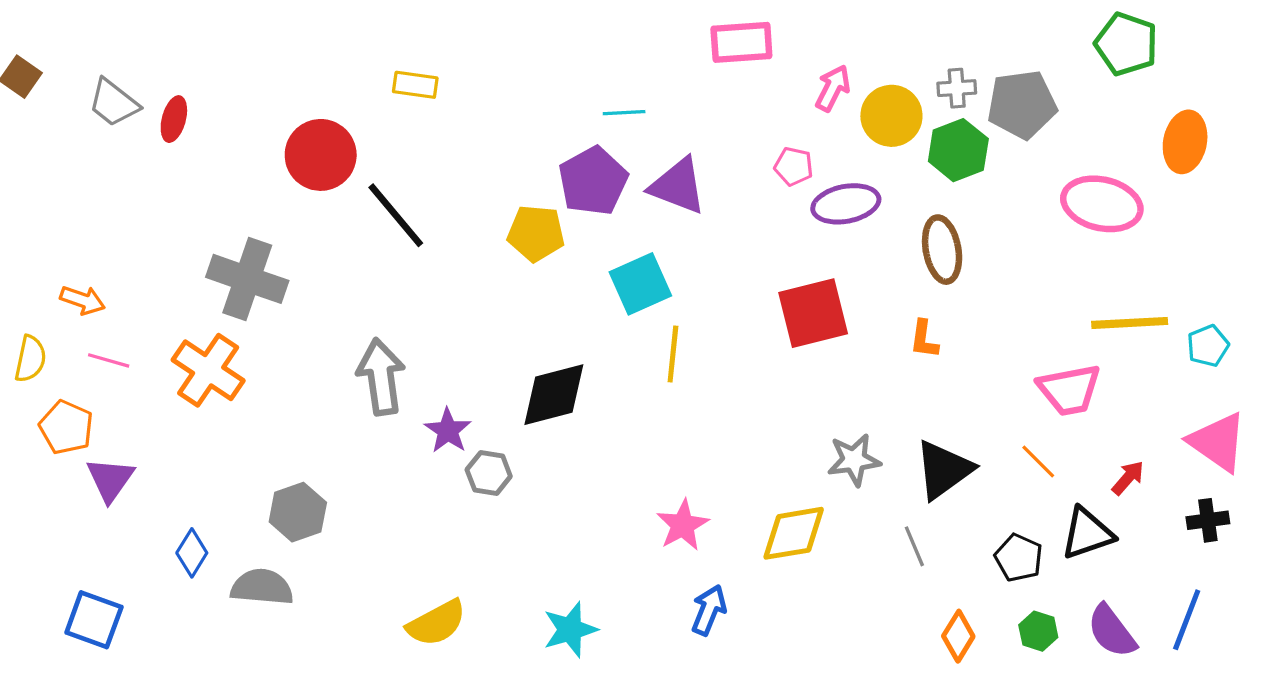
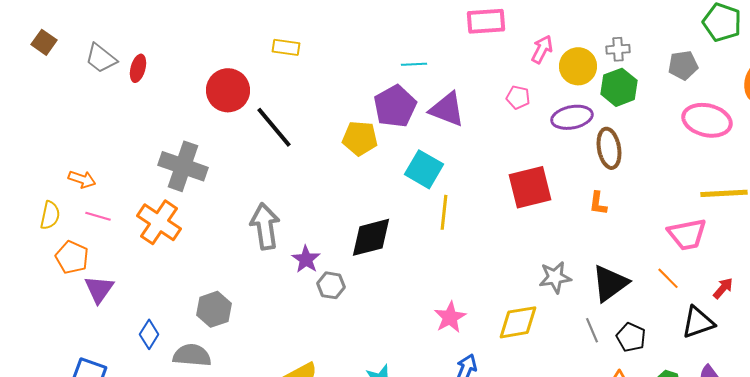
gray pentagon: (1022, 104) -> (683, 65), moved, size x0.7
purple ellipse: (846, 204) -> (572, 117), moved
cyan square: (640, 284) -> (424, 169), turned -36
black pentagon: (1019, 558) -> (631, 337), moved

